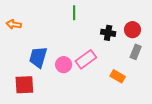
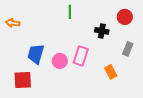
red circle: (132, 30) -> (125, 17), moved
pink rectangle: (86, 59) -> (81, 56), turned -36
orange rectangle: (118, 76) -> (111, 72), turned 32

